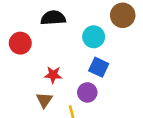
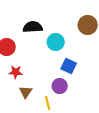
cyan circle: (94, 37) -> (56, 42), moved
red star: (53, 75) -> (16, 72), moved

